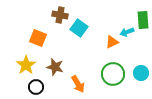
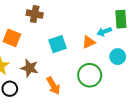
cyan square: (79, 28) -> (58, 44), moved, turned 36
cyan circle: (141, 73) -> (118, 57), moved

